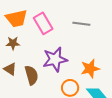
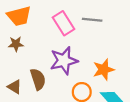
pink rectangle: (43, 23) -> (63, 23), moved
brown triangle: (10, 69) -> (15, 87), moved

